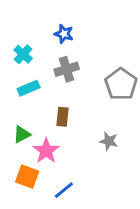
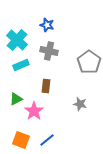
cyan cross: (23, 54) -> (17, 40), size x1.5
gray cross: (67, 69) -> (49, 51), turned 30
orange square: (27, 177) -> (21, 140), moved

